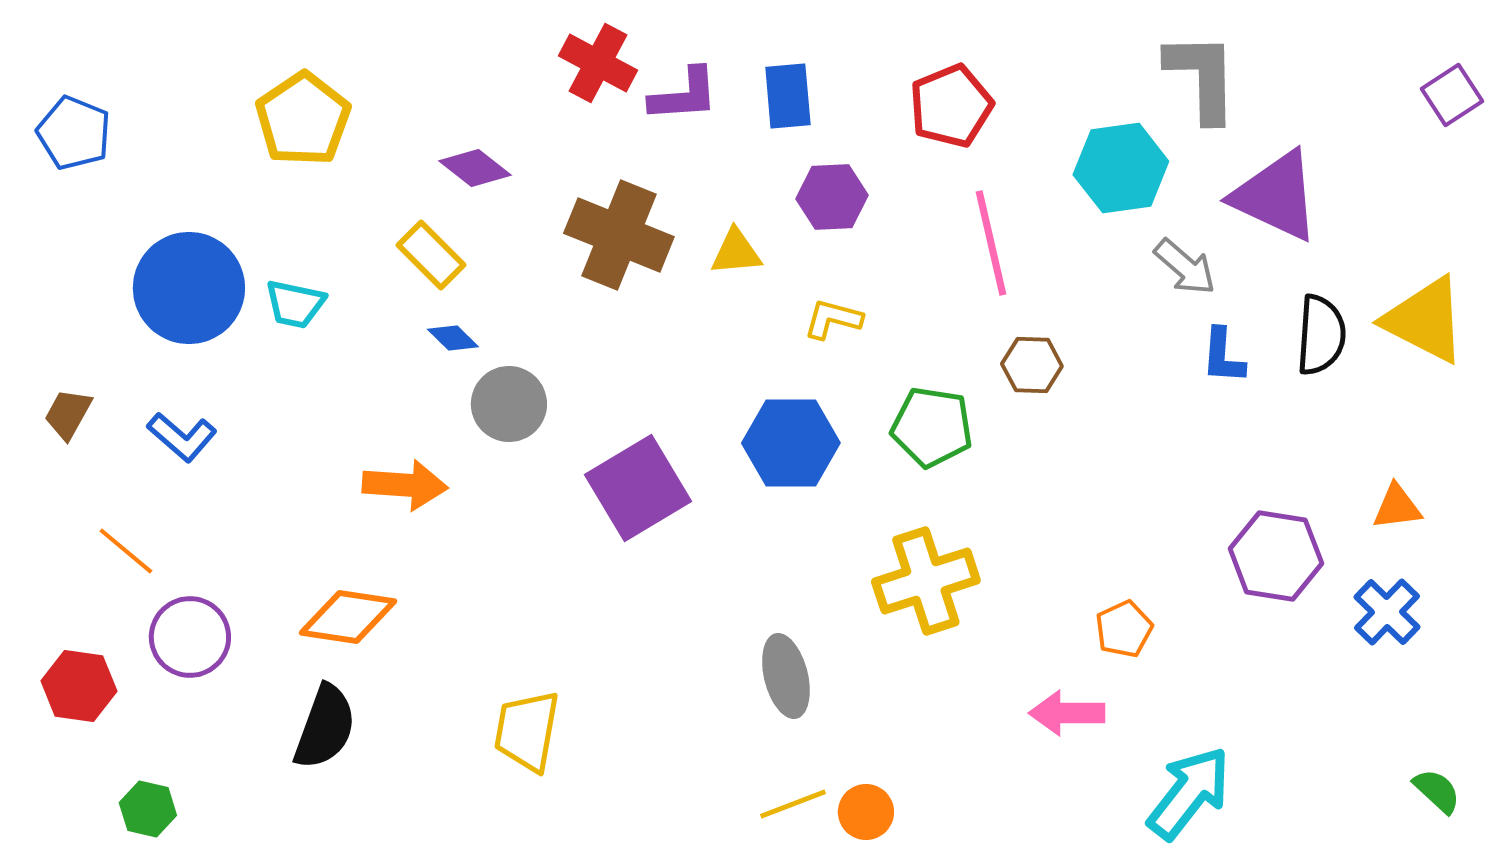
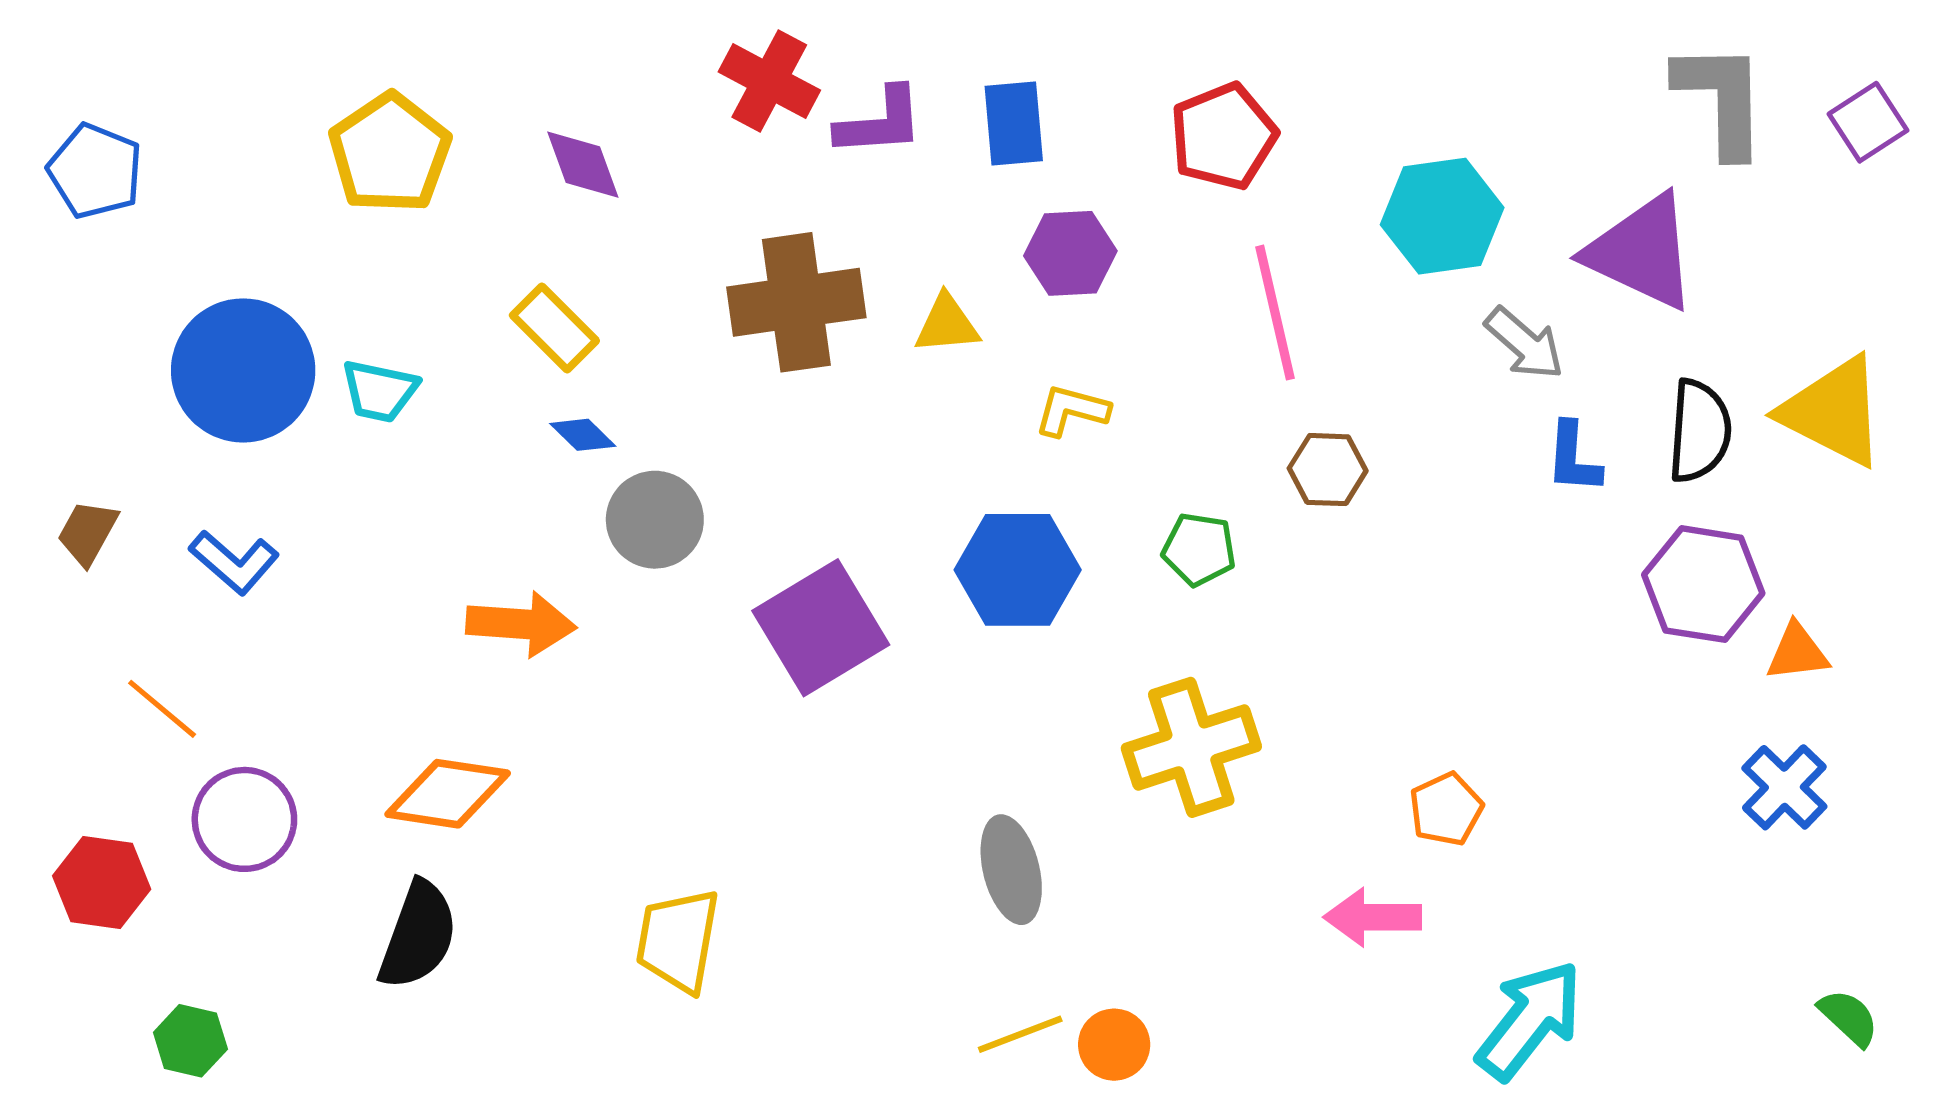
gray L-shape: (1202, 77) -> (1721, 99), moved
purple diamond: (475, 168) -> (583, 165), moved, turned 32
brown cross: (619, 235) -> (796, 302), turned -30
green pentagon: (932, 427) -> (1199, 549), size x0.7
purple hexagon: (1276, 556) -> (1703, 584), moved

